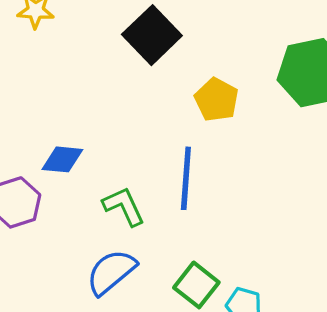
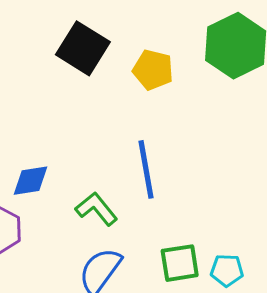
yellow pentagon: (217, 100) -> (153, 70), moved
green square: (196, 285) -> (180, 263), turned -33

